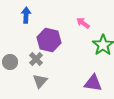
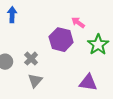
blue arrow: (26, 15) -> (12, 15), moved
purple hexagon: (49, 40) -> (61, 40), moved

